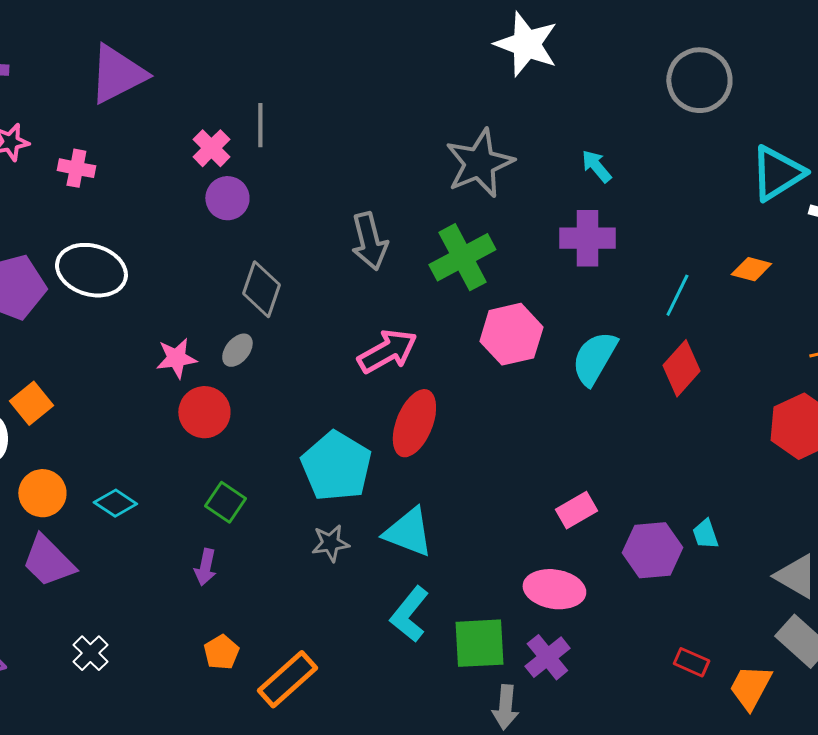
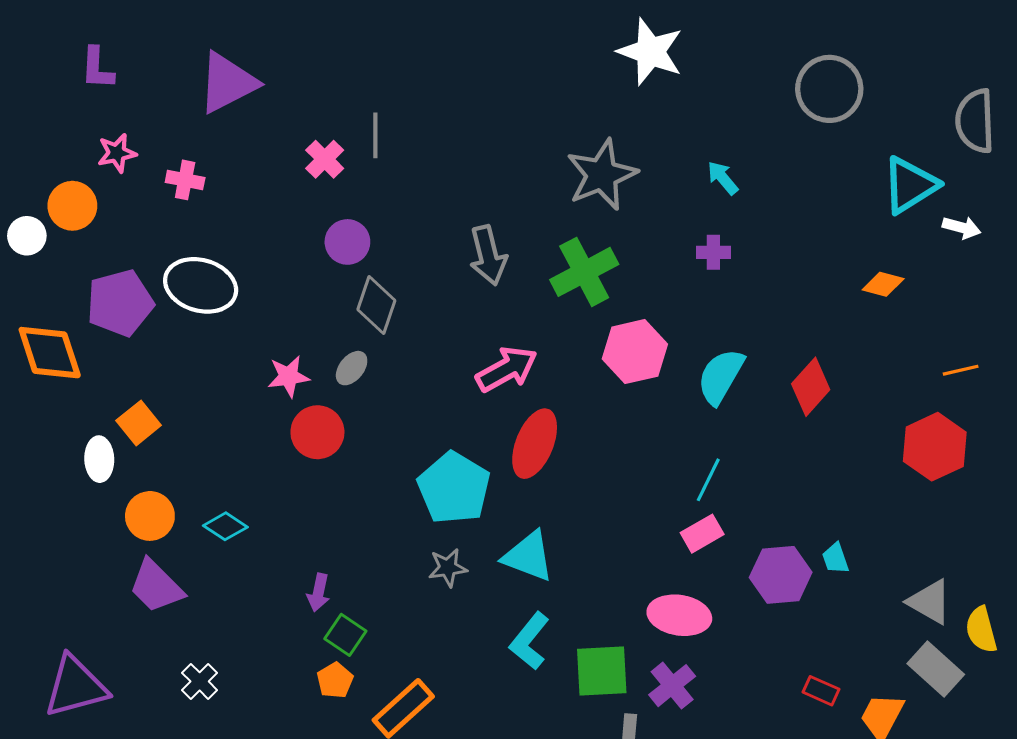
purple circle: (227, 198) -> (347, 242), moved
purple cross: (587, 238) -> (713, 252), size x0.6
cyan line: (677, 295) -> (708, 480), moved
green square: (225, 502) -> (345, 635), moved

